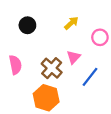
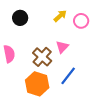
pink circle: (100, 37) -> (81, 21), moved
blue line: (90, 77) -> (68, 76), moved

